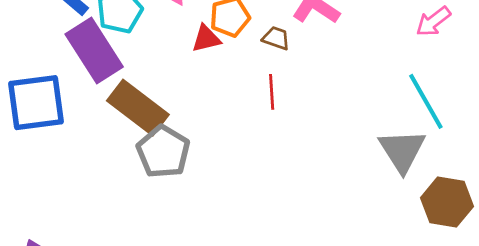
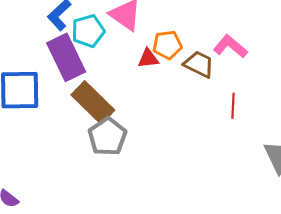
brown trapezoid: (276, 38) -> (199, 64), size x1.5
red line: (272, 92) -> (233, 106), moved

